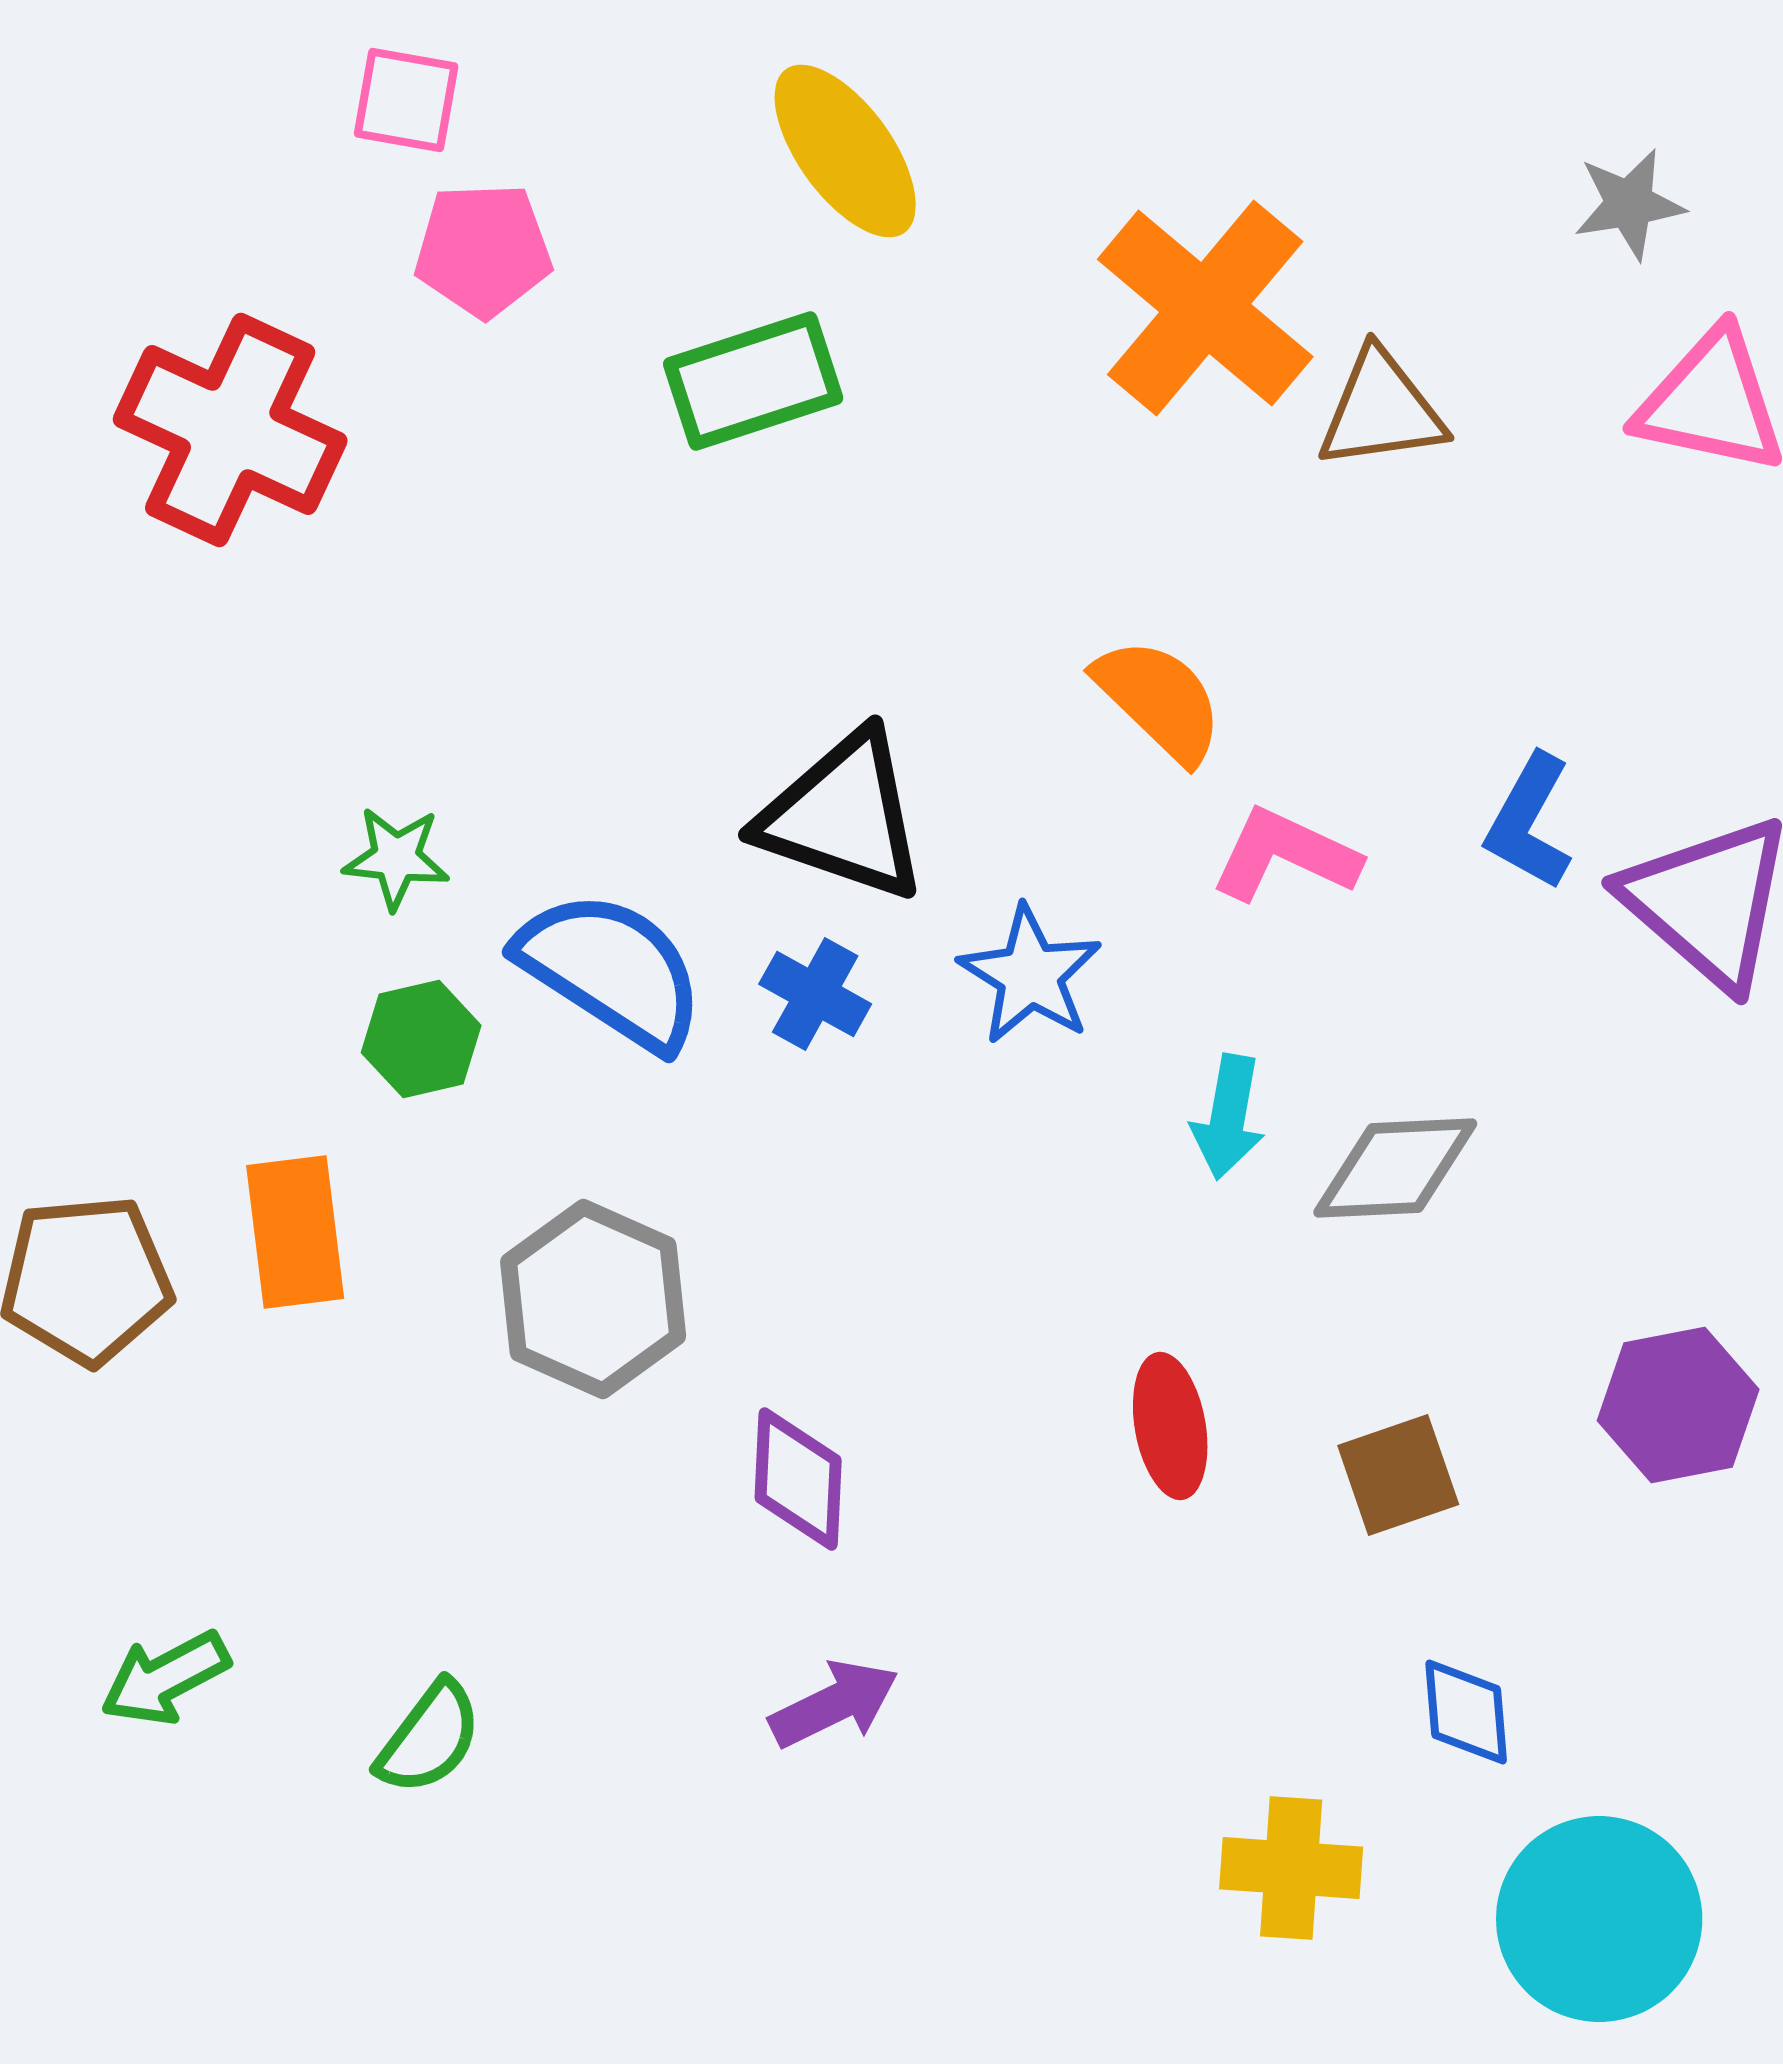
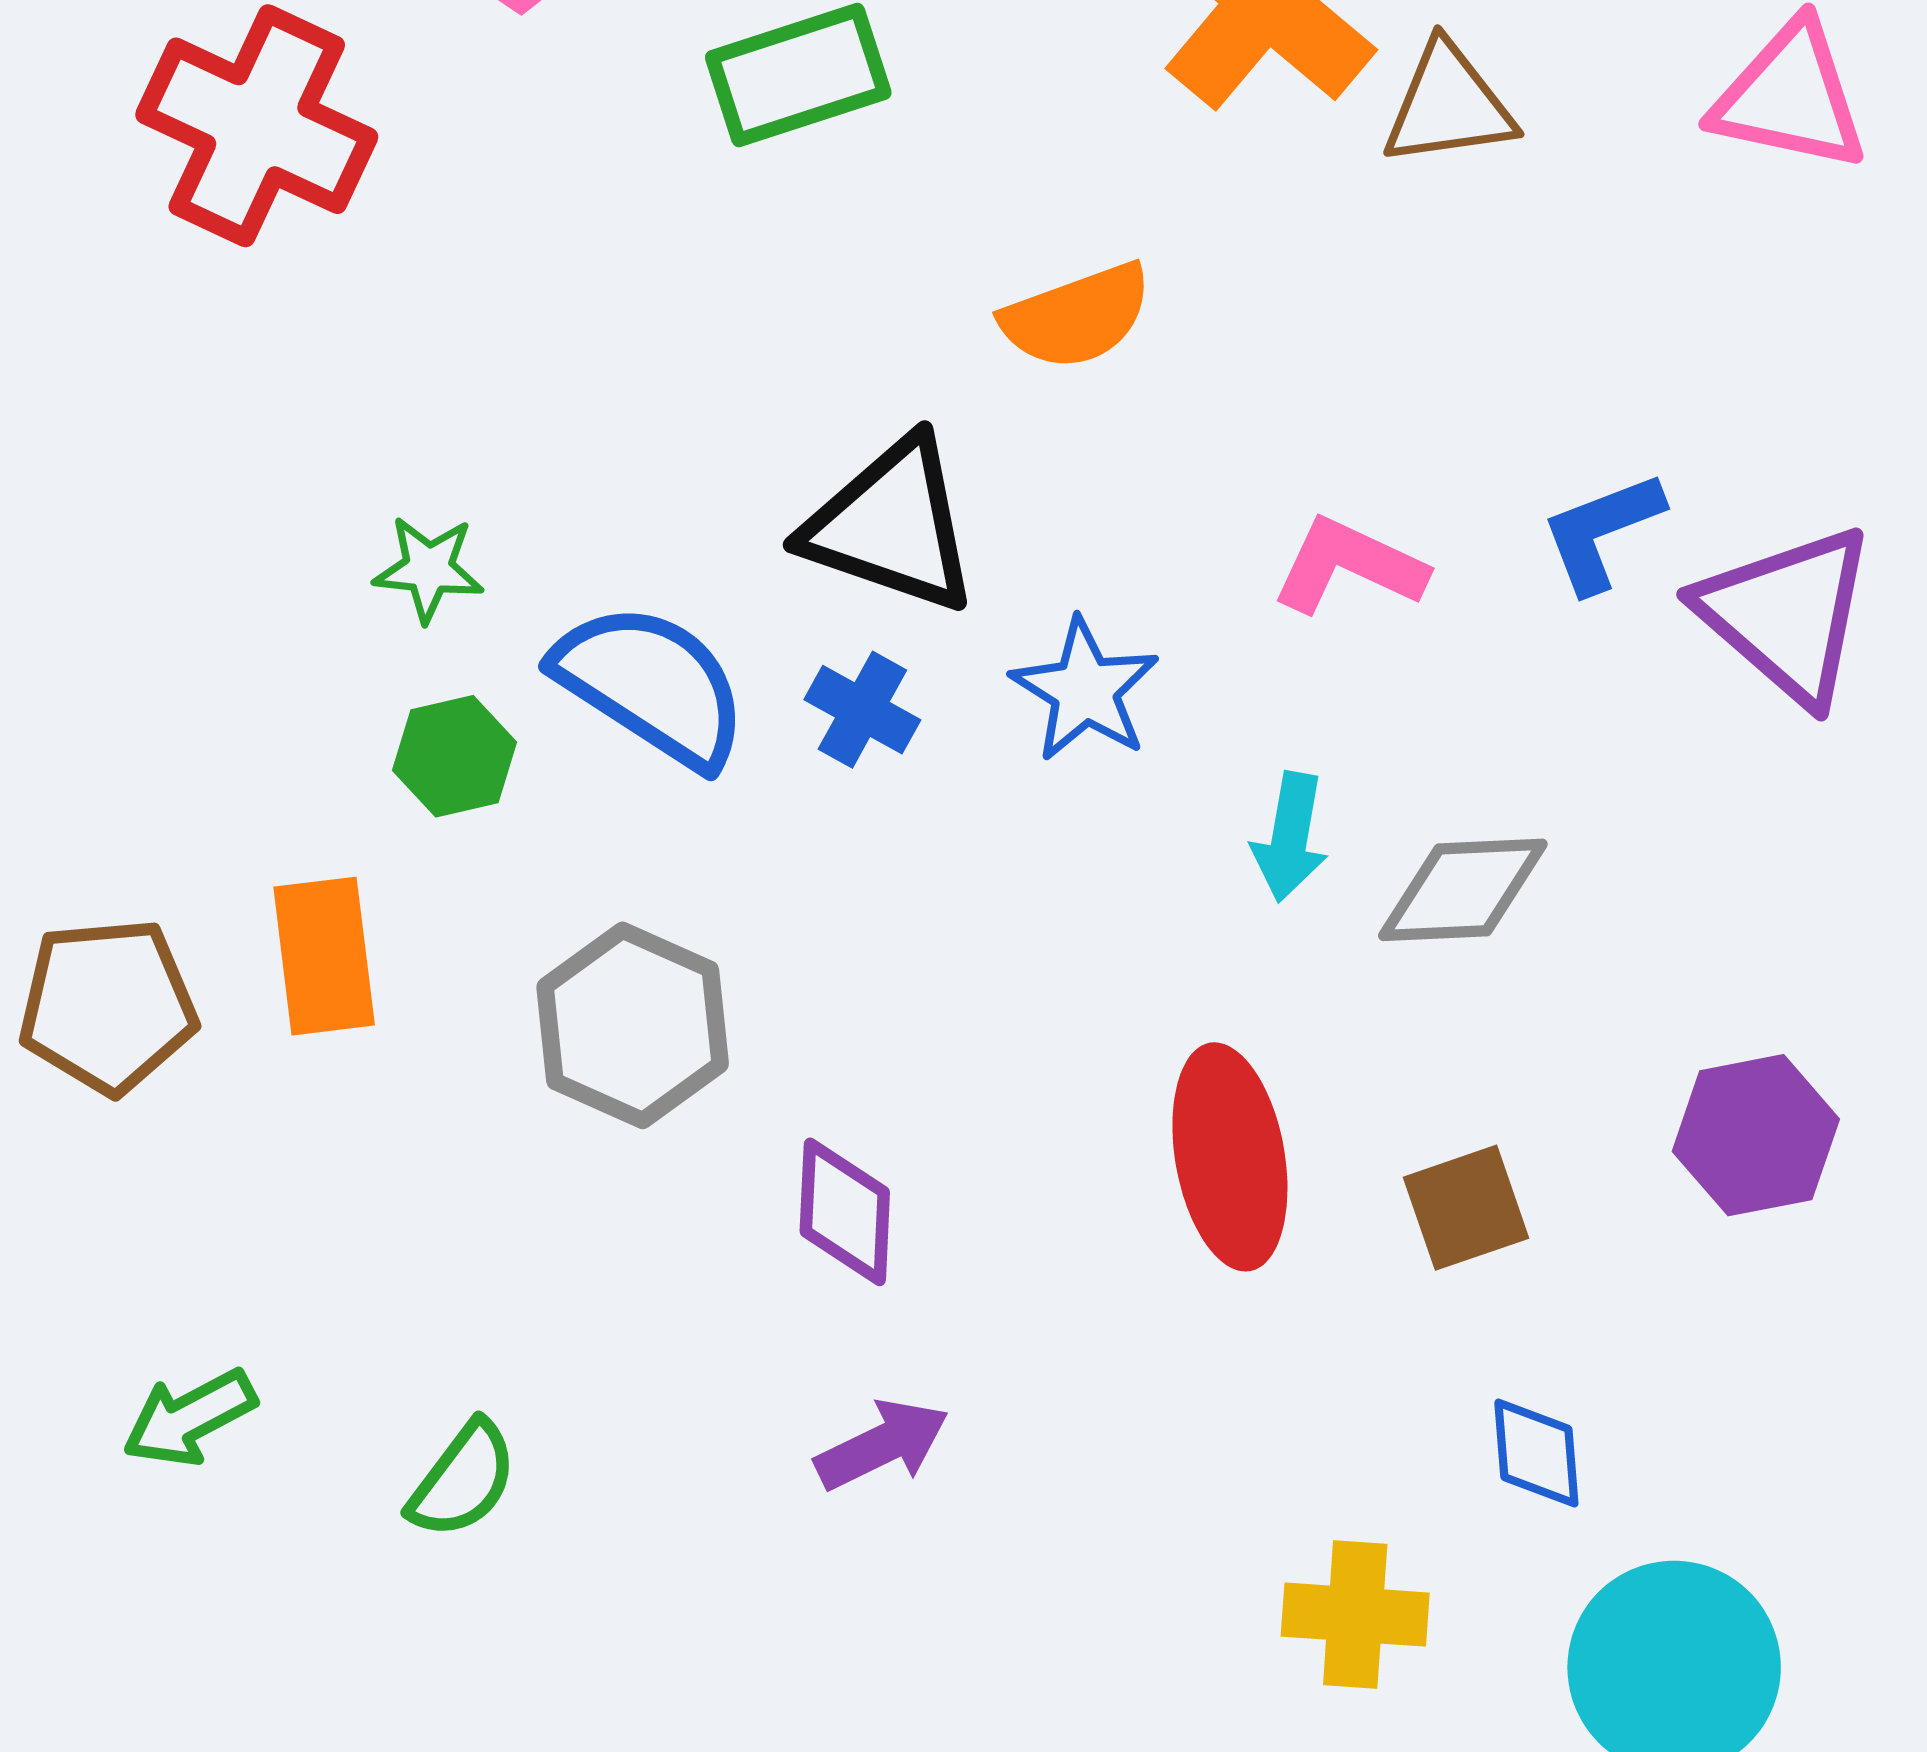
orange semicircle: (1159, 700) -> (1077, 316), moved, turned 116
blue L-shape: (1529, 822) -> (1602, 532), turned 40
red ellipse: (1170, 1426) -> (1230, 1157), size x1.5

